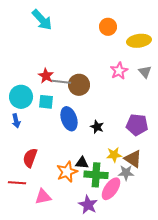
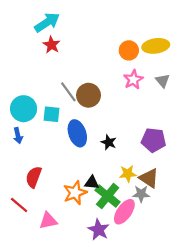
cyan arrow: (42, 20) -> (47, 22), turned -80
orange circle: (108, 27) -> (129, 50), moved
red star: (46, 76) -> (52, 45), moved
gray line: (61, 82) -> (68, 92), turned 48
green cross: (96, 175) -> (108, 196), turned 35
red line: (17, 183) -> (19, 205), turned 36

